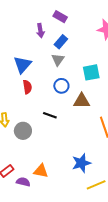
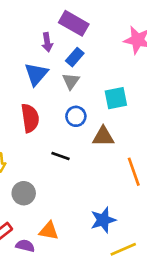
purple rectangle: (60, 17) -> (74, 23), size x1.5
blue triangle: (23, 65) -> (36, 74), moved
red semicircle: (27, 87) -> (30, 118), size x1.5
gray circle: (23, 131) -> (24, 193), moved

